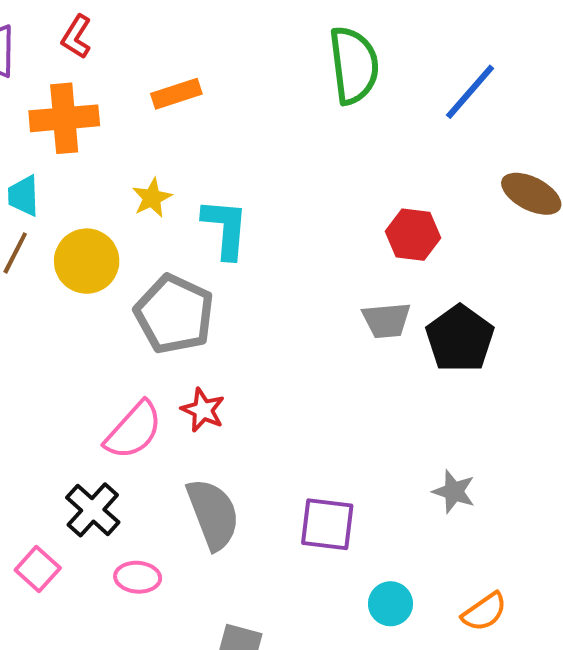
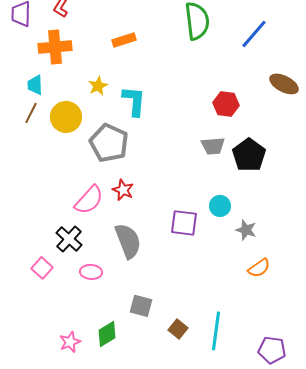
orange rectangle: (176, 94) -> (124, 40), moved
purple square: (327, 524) -> (184, 223), moved
cyan circle: (391, 604) -> (220, 206), moved
orange semicircle: (484, 612) -> (259, 268), moved

